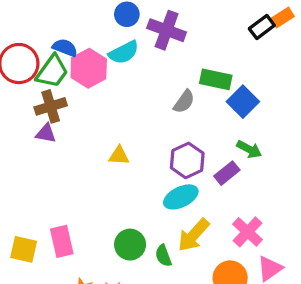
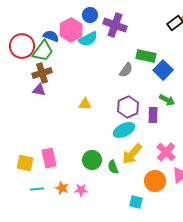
pink hexagon: (89, 68) -> (71, 30), moved
purple rectangle: (227, 173) -> (153, 115), turned -49

